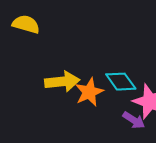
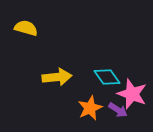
orange star: (89, 92) -> (90, 108), moved

